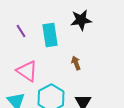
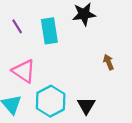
brown arrow: (76, 63) -> (109, 62), moved

